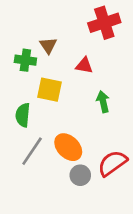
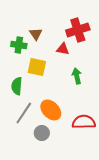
red cross: (104, 23) -> (78, 30), moved
red semicircle: (112, 163) -> (84, 122), turned 35
gray circle: (80, 175) -> (42, 133), moved

